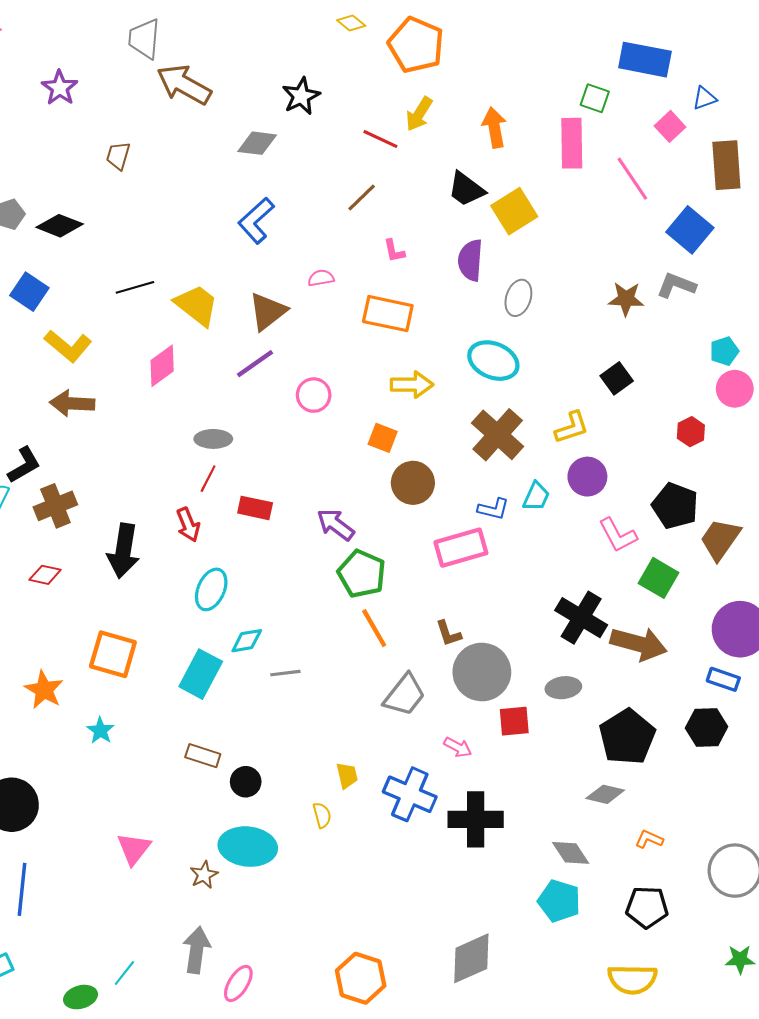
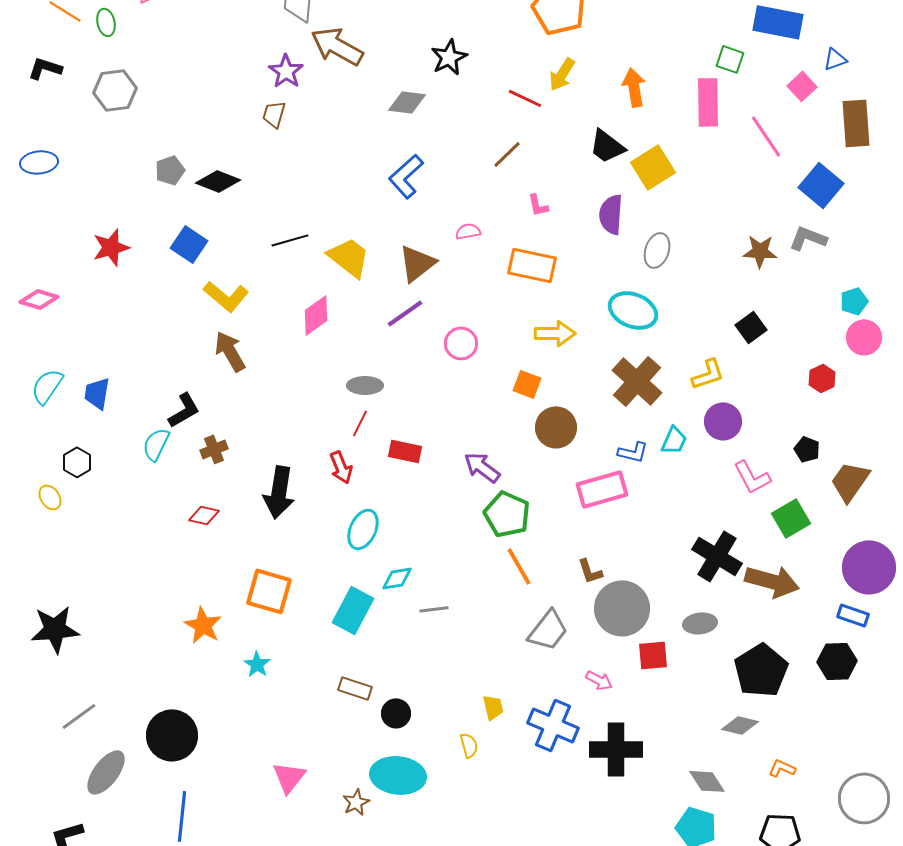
purple star: (60, 88) -> (286, 71), moved
brown arrow: (72, 403) -> (230, 351), turned 57
brown cross: (55, 506) -> (214, 449), size x0.7
black pentagon: (675, 506) -> (807, 449), size x0.6
green square: (658, 578) -> (791, 518), turned 30

